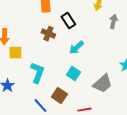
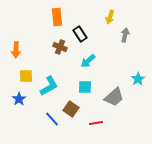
yellow square: (15, 53) -> (26, 76), moved
cyan L-shape: (37, 73) -> (49, 86), turned 40
cyan square: (73, 74) -> (85, 87), turned -32

